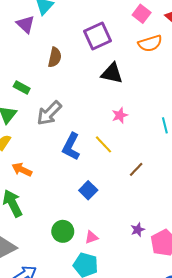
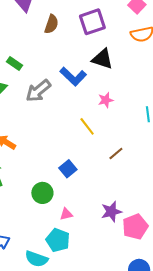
brown semicircle: (55, 57) -> (51, 24), moved
blue L-shape: (71, 147) -> (73, 76), moved, turned -80
purple star: (138, 230) -> (111, 212), size x1.5
green circle: (63, 231) -> (42, 193), moved

